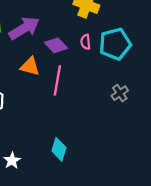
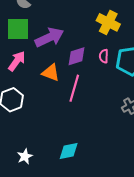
purple diamond: (56, 45) -> (77, 56), turned -70
cyan diamond: (59, 149) -> (69, 151), turned 55

